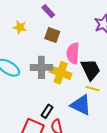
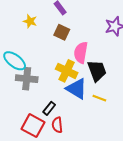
gray cross: (41, 67) -> (27, 79), moved
yellow line: (92, 89) -> (99, 98), moved
blue triangle: (81, 105) -> (77, 89), moved

